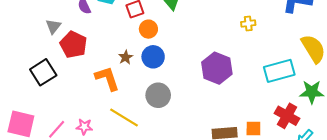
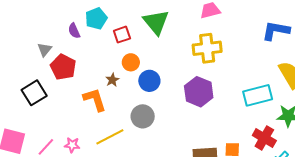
yellow cross: (248, 24) -> (207, 48), moved, size x2.0
orange circle: (148, 29) -> (131, 62), moved
blue circle: (153, 57) -> (149, 81), moved
yellow line: (124, 117) -> (110, 137), turned -60

